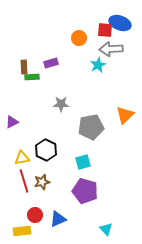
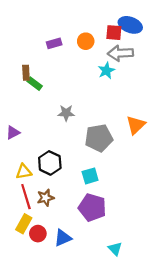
purple rectangle: (51, 63) -> (54, 43), moved
green rectangle: (32, 77) -> (35, 84), turned 40
yellow rectangle: (22, 231) -> (24, 224), moved, turned -54

